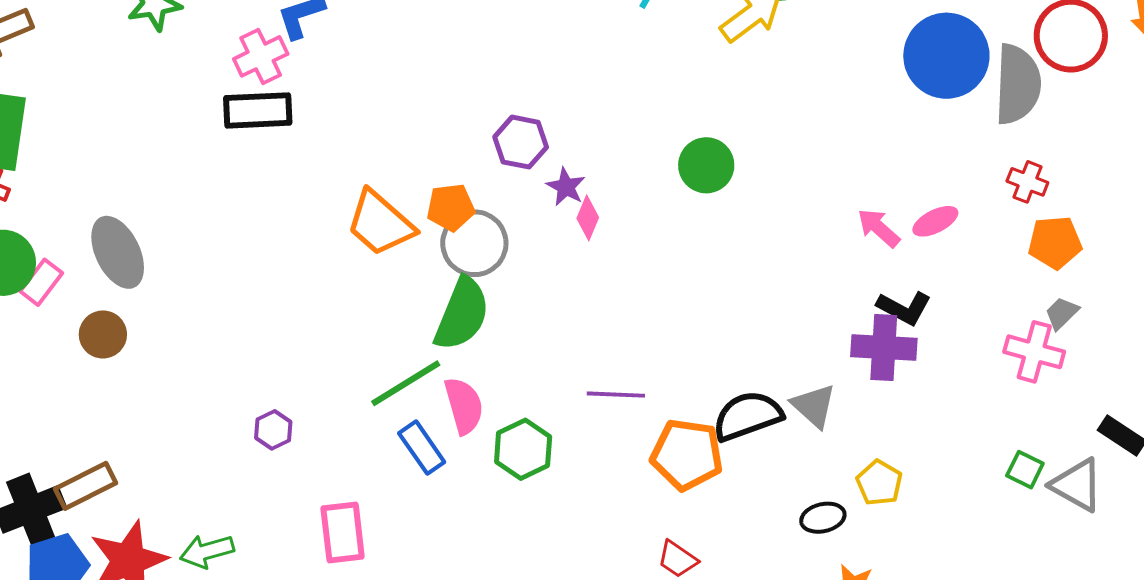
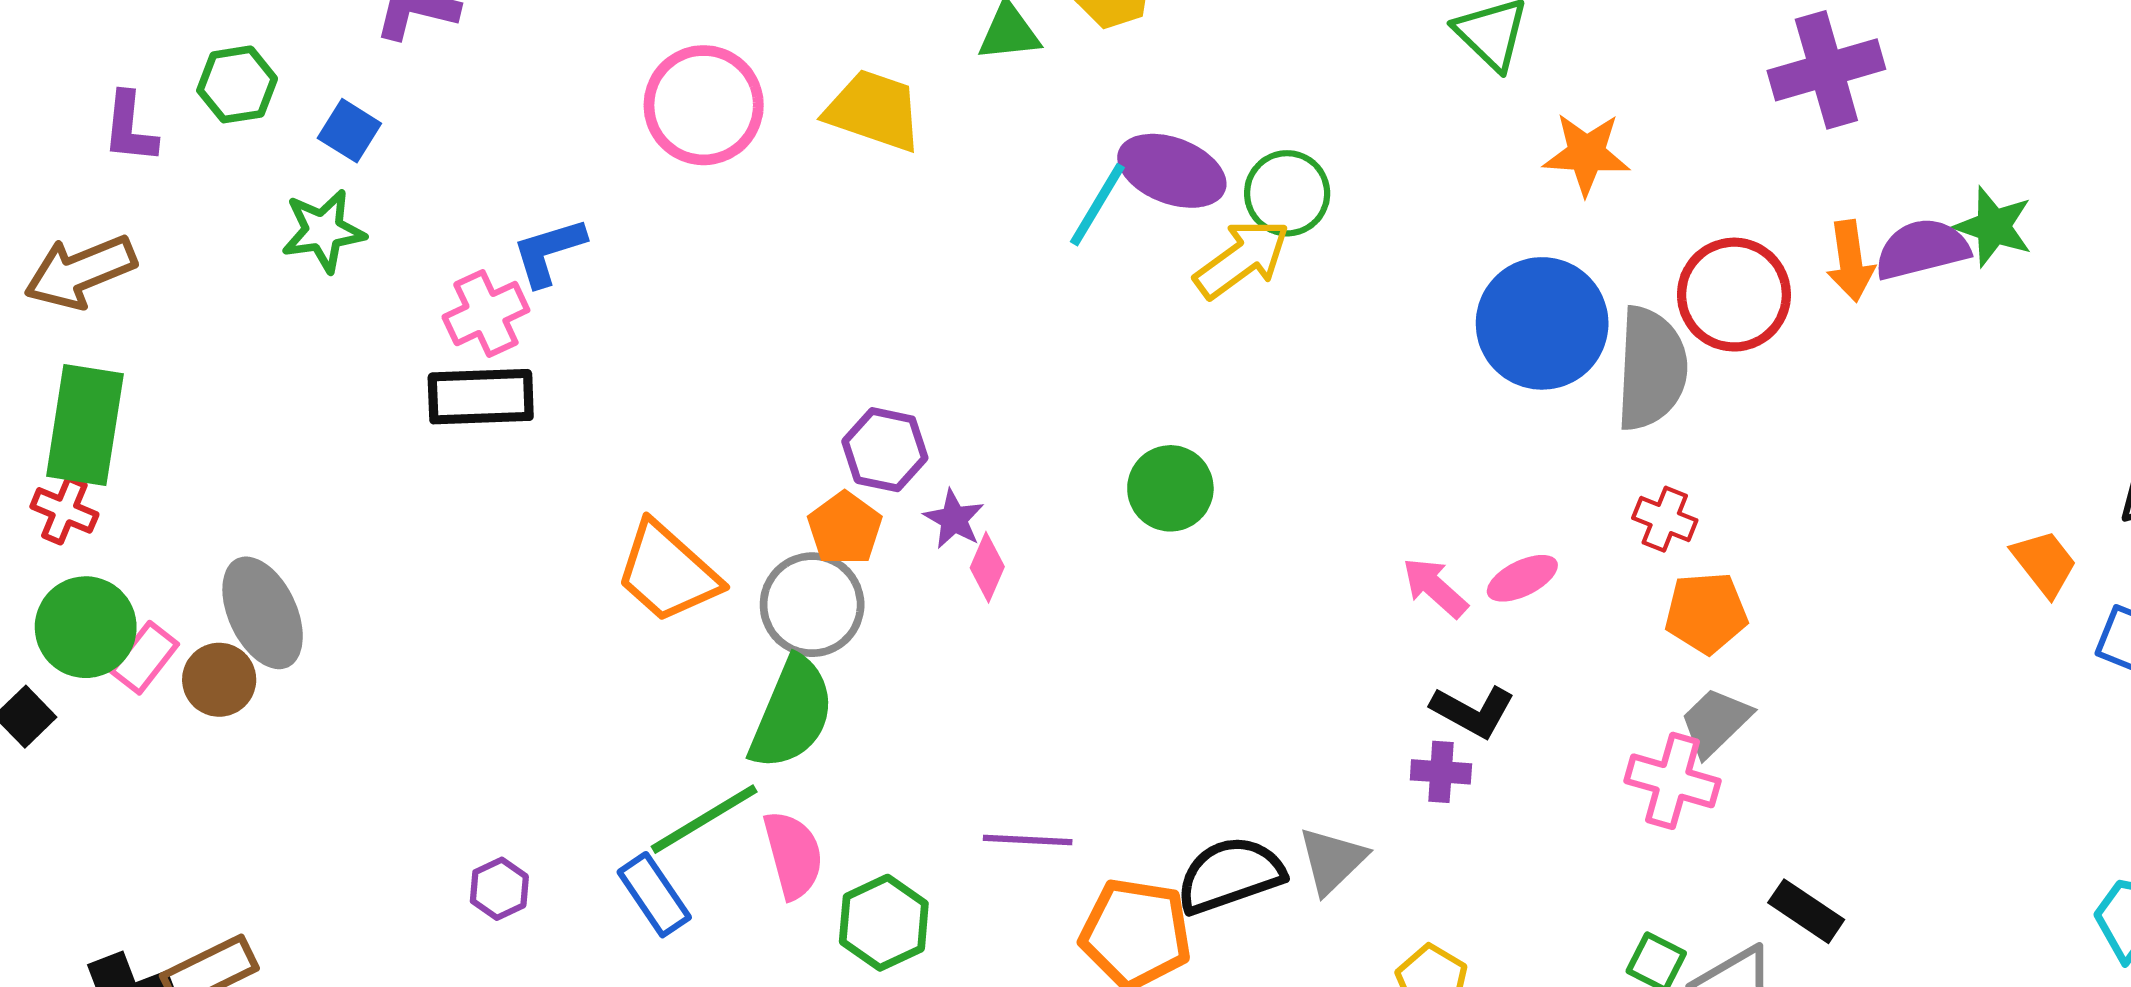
orange pentagon: (451, 207) -> (845, 528), moved, turned -30
gray trapezoid: (1062, 313) -> (1715, 722), size x1.4
brown circle: (103, 334) -> (219, 680), moved
purple cross: (884, 348) -> (1441, 772), size x0.6
gray triangle: (814, 406) -> (1332, 860), turned 33
blue rectangle: (422, 448) -> (654, 895), moved

